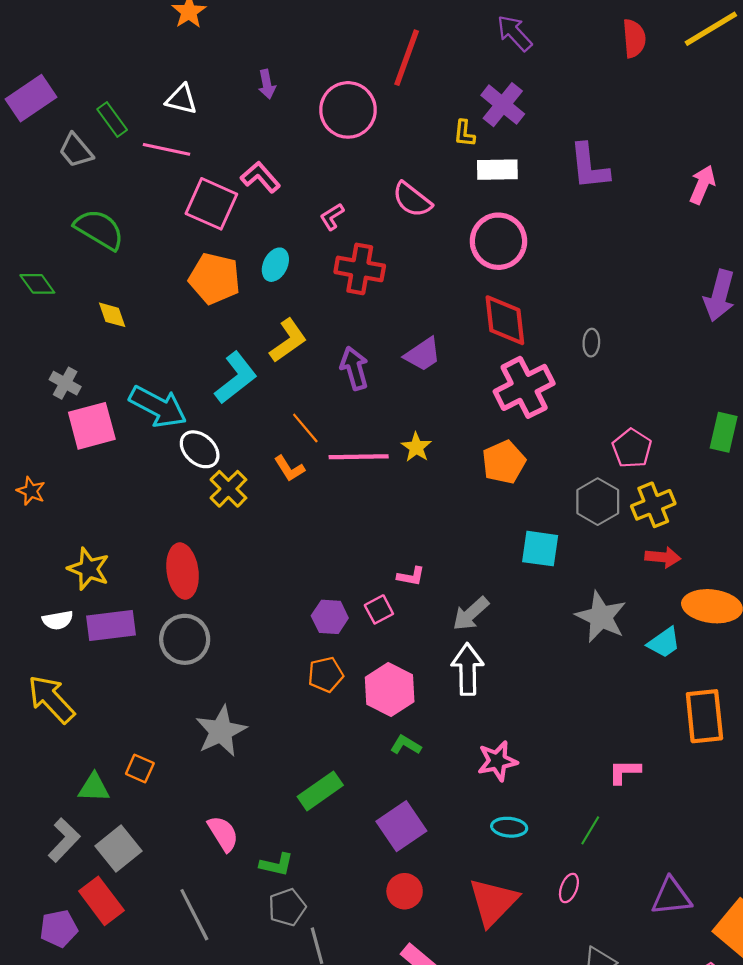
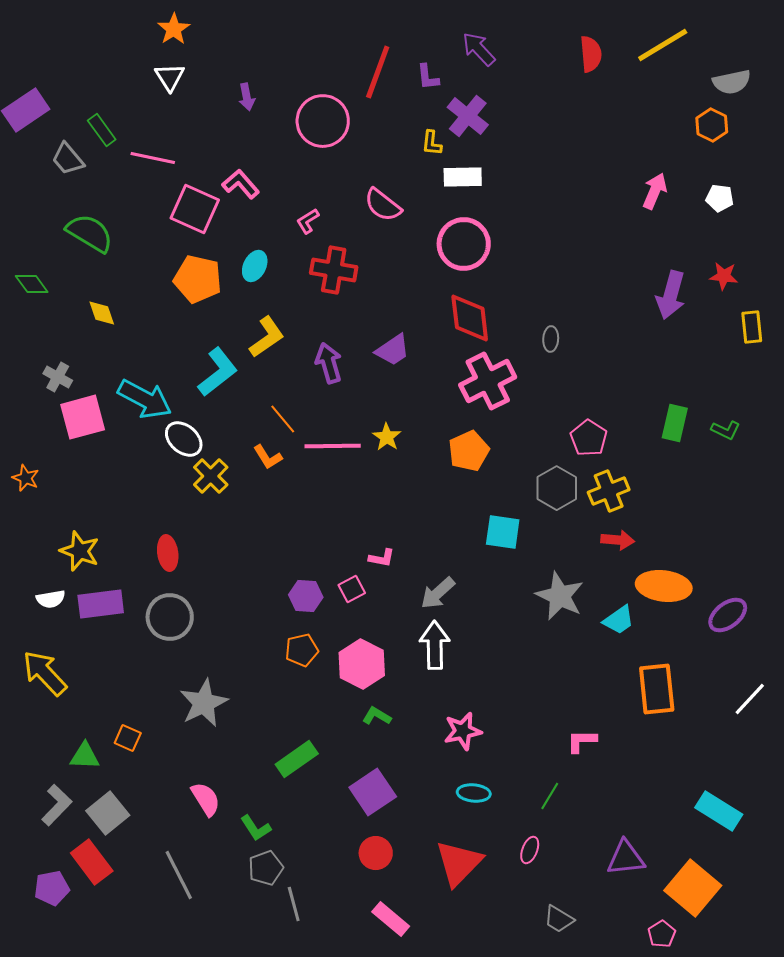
white triangle: (181, 99) -> (170, 77), moved, turned 44
purple L-shape: (589, 166) -> (428, 77), moved, size x0.6
red ellipse: (183, 571) -> (168, 553), size x0.7
green L-shape: (276, 865) -> (256, 828), turned 44

